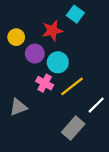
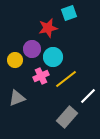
cyan square: (75, 14) -> (69, 13), turned 35
yellow circle: (16, 37) -> (15, 60), moved
pink cross: (45, 83) -> (41, 76), turned 35

